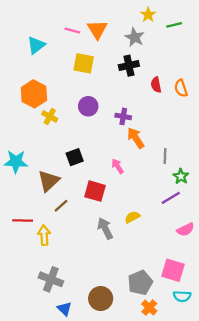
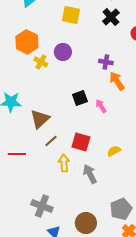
black cross: (129, 66) -> (111, 17), turned -30
purple circle: (88, 106) -> (63, 52), moved
black square: (75, 157) -> (80, 98), moved
red square: (95, 191) -> (81, 142), moved
gray arrow: (105, 228) -> (90, 174), moved
yellow arrow: (44, 235) -> (64, 163), moved

